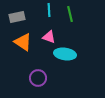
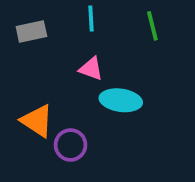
green line: (70, 14) -> (152, 26), moved
orange triangle: (23, 42) -> (37, 121), moved

